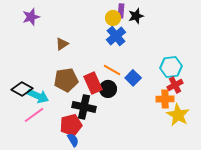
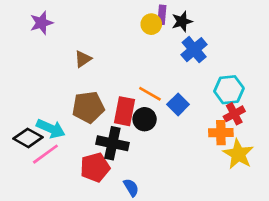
blue cross: (116, 36) -> (194, 50), moved
red rectangle: (93, 83) -> (124, 111), turned 35
black diamond: (22, 89) -> (28, 138), moved
blue semicircle: (73, 140) -> (131, 188), moved

